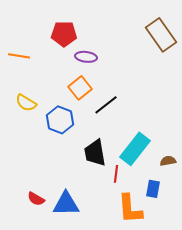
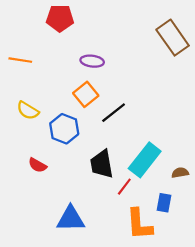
red pentagon: (64, 34) -> (60, 18), moved
red line: (116, 174) -> (124, 187), turned 30
red semicircle: (36, 199) -> (37, 165), moved

